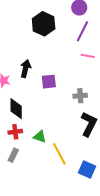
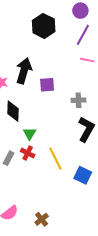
black arrow: (26, 69) -> (24, 71), size x1.4
red cross: (15, 132) -> (28, 153), moved, turned 32
green triangle: (40, 137) -> (30, 134), moved, turned 40

